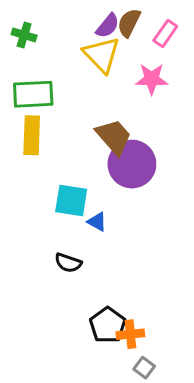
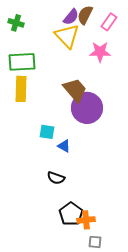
cyan square: (71, 200) -> (47, 132), size x0.7
black semicircle: (68, 263) -> (56, 178), moved
gray square: (144, 368) -> (95, 242), turned -32

